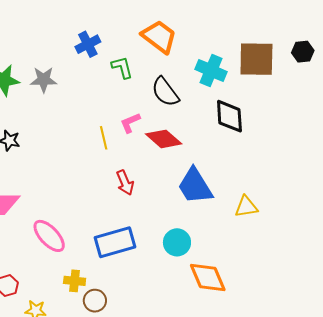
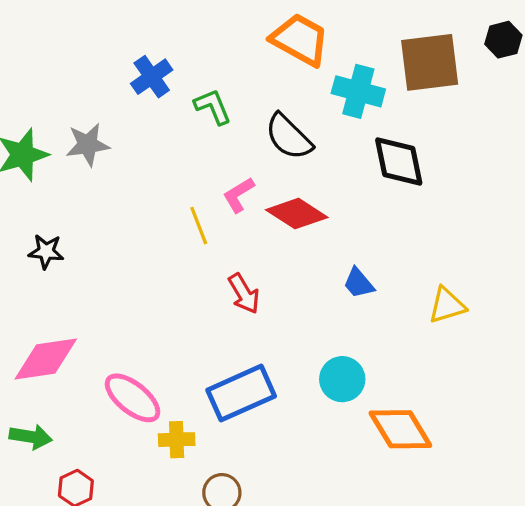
orange trapezoid: (159, 37) -> (300, 40), moved
blue trapezoid: (195, 186) -> (359, 283), size x0.5
yellow cross: (75, 281) -> (177, 440), moved

